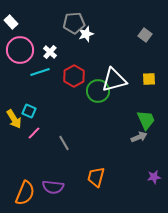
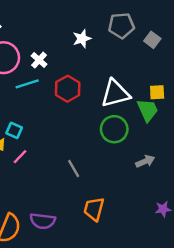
gray pentagon: (74, 23) -> (121, 26), moved
green circle: (98, 91) -> (114, 129), moved
green trapezoid: (146, 120) -> (148, 110), moved
gray line: (64, 143) -> (74, 169), moved

